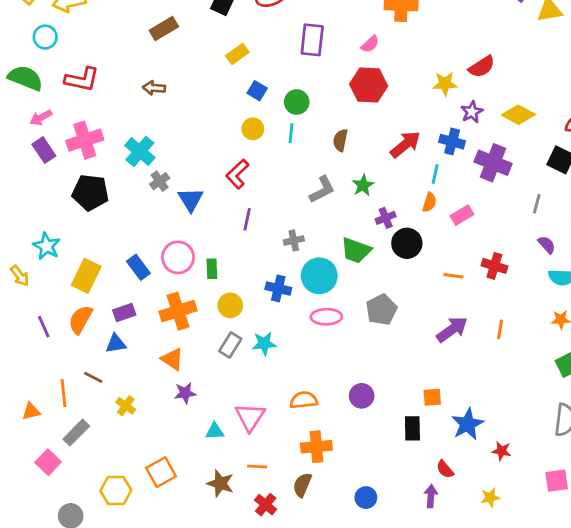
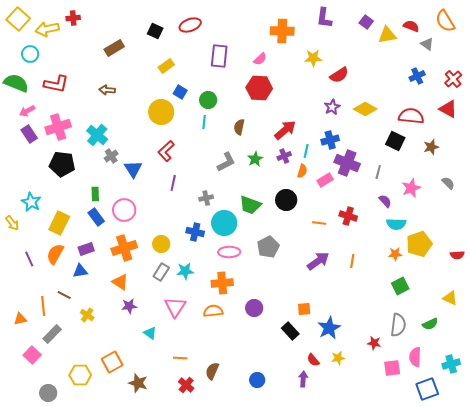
yellow star: (445, 84) -> (313, 58), moved
yellow circle: (253, 129) -> (161, 112), moved, size x1.6
blue cross: (452, 142) -> (330, 140), moved, turned -30
purple cross: (493, 163) -> (347, 163), moved
purple cross: (386, 218) -> (284, 156), moved
green rectangle: (212, 269) -> (95, 194), moved
pink triangle: (250, 417) -> (175, 307), moved
black rectangle: (412, 428) -> (290, 331), turned -42
cyan triangle: (215, 431) -> (150, 333), turned 40
orange cross: (316, 447) -> (222, 283), moved
red star: (501, 451) -> (374, 343), moved
brown star: (220, 483) -> (138, 383), moved
yellow star: (490, 498) -> (338, 358), moved

